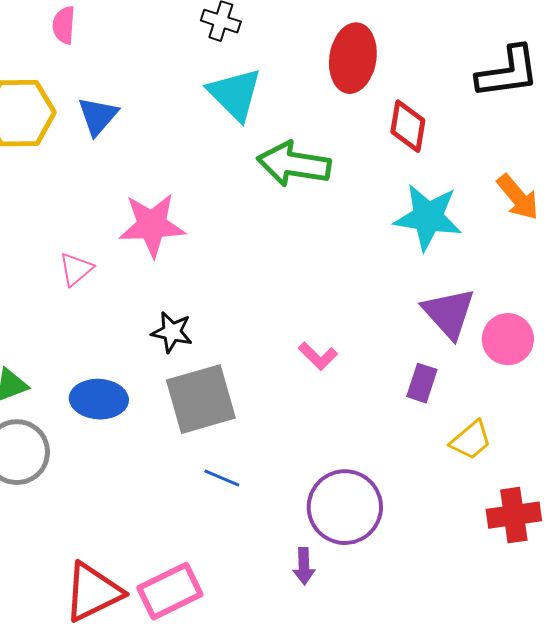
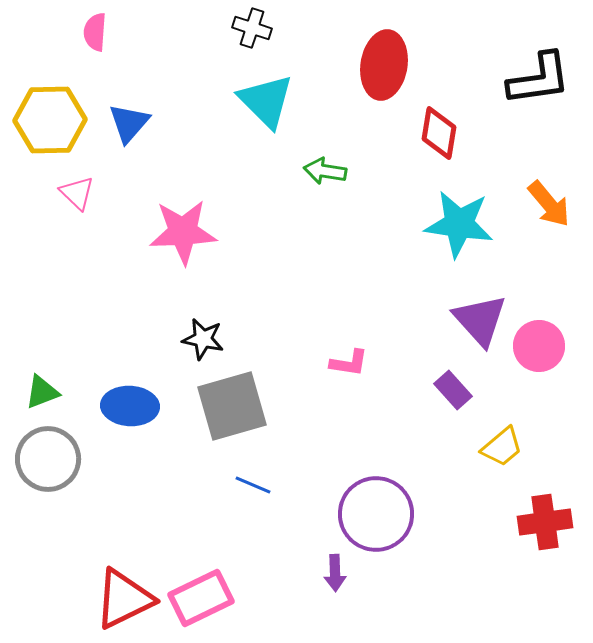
green arrow: (294, 164) -> (325, 171), size x0.6
pink triangle: (76, 269) -> (77, 193), moved, turned -36
pink L-shape: (318, 356) -> (349, 363), turned -36
purple rectangle: (422, 383) -> (453, 390), turned -60

